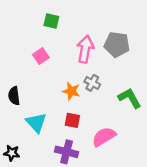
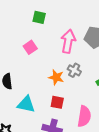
cyan triangle: (36, 123) -> (26, 104), turned -36
pink semicircle: (104, 137) -> (84, 116), turned 130

